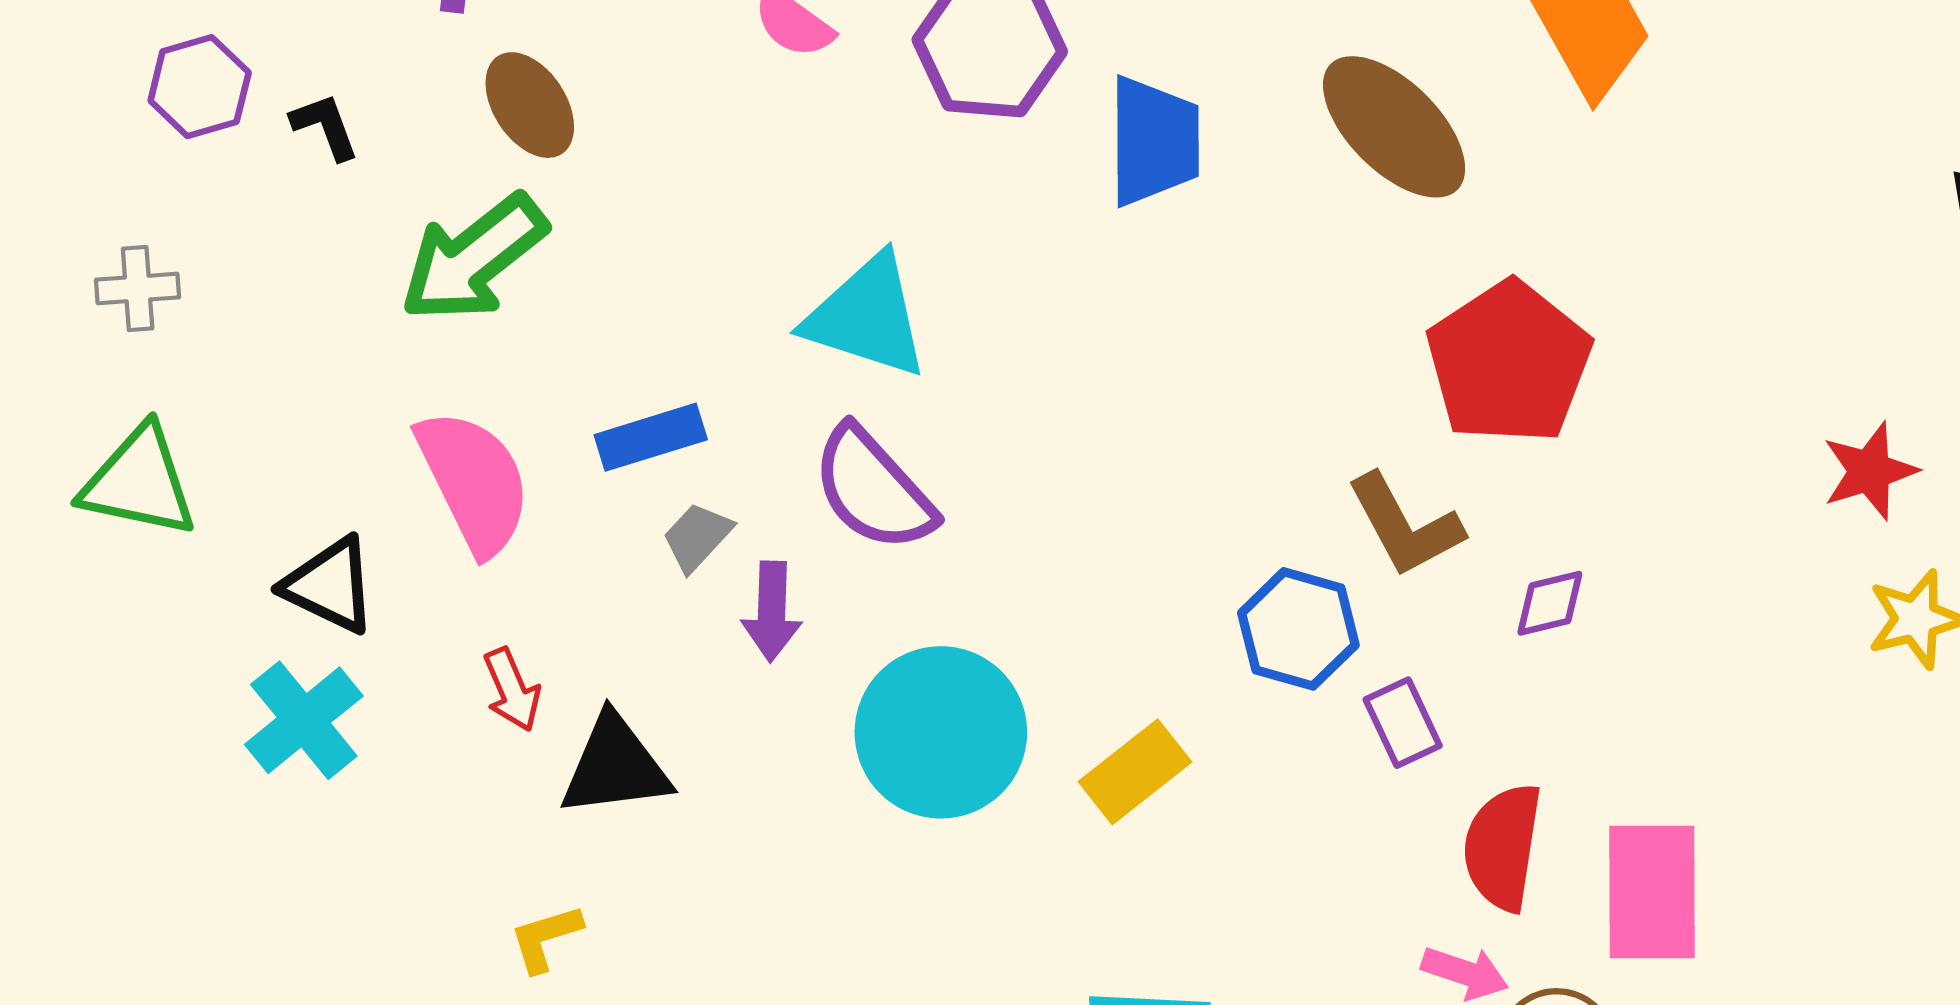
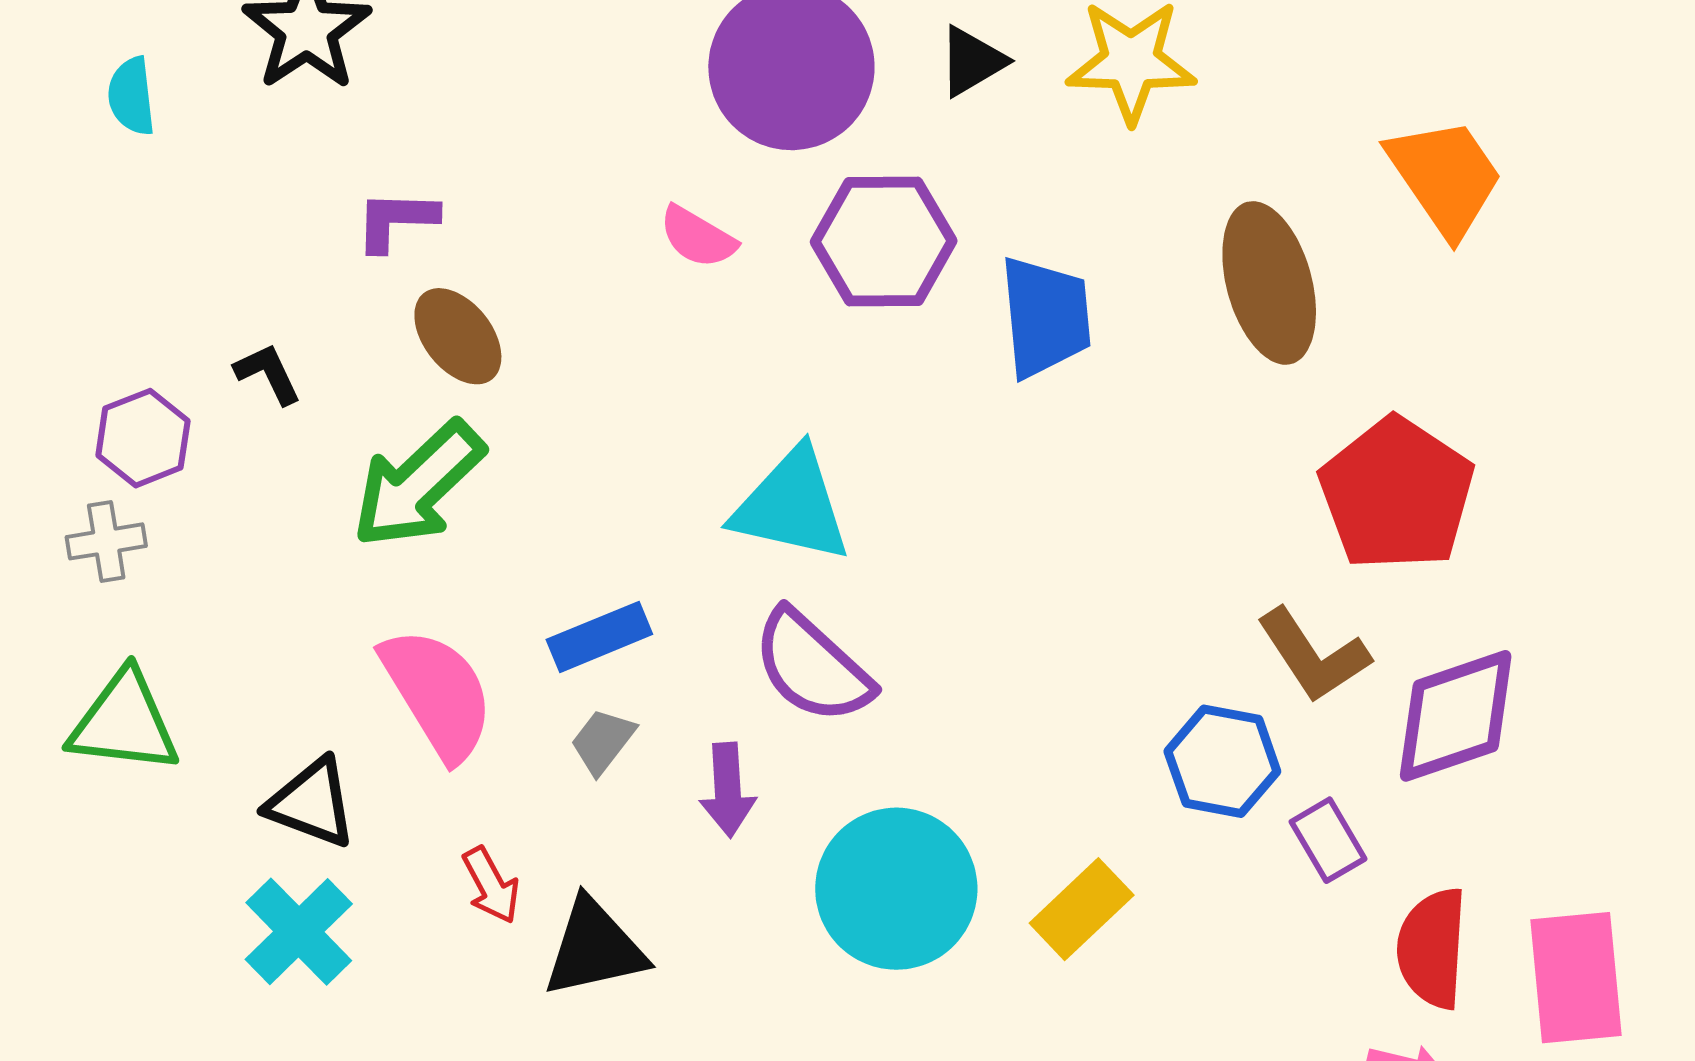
purple hexagon: (200, 87) -> (143, 438), moved
brown ellipse: (1394, 127) -> (1269, 283), turned 35
gray trapezoid: (697, 537) -> (603, 741), moved
purple diamond: (1550, 603) -> (1456, 716), size x2.0

